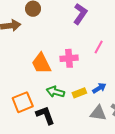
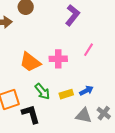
orange trapezoid: (41, 63) -> (30, 62), turned -30
green arrow: (55, 92) -> (42, 91), turned -150

